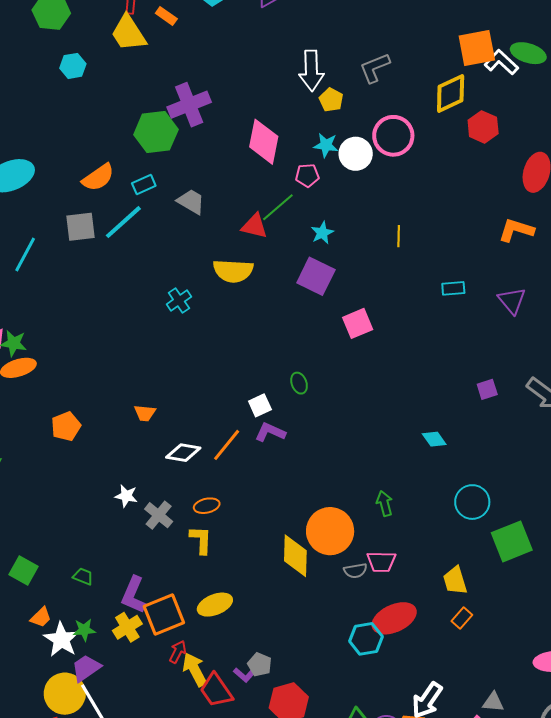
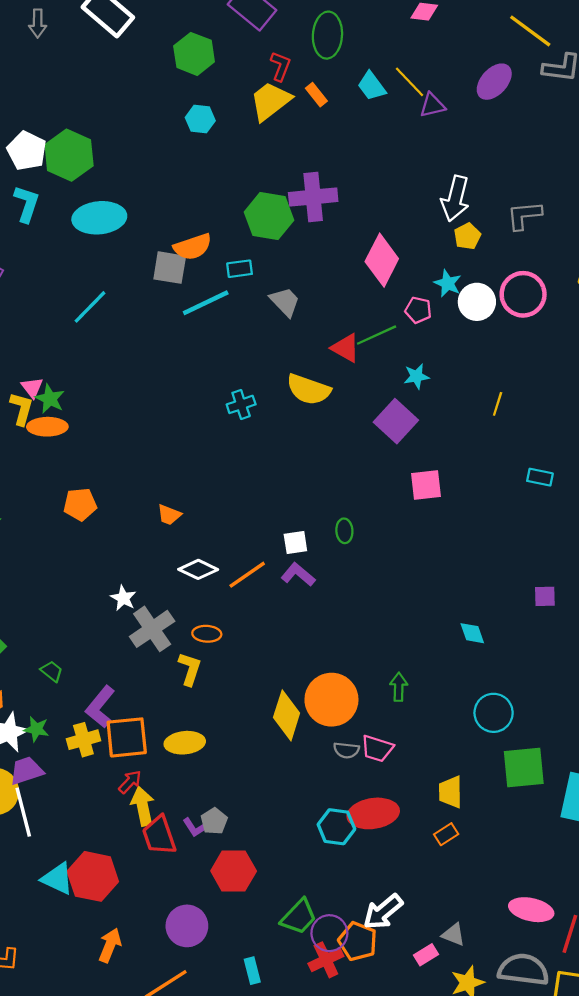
yellow trapezoid: (128, 33) -> (270, 101), turned 69
gray square: (81, 227) -> (170, 268), moved
gray cross: (159, 515) -> (152, 629), size x1.4

